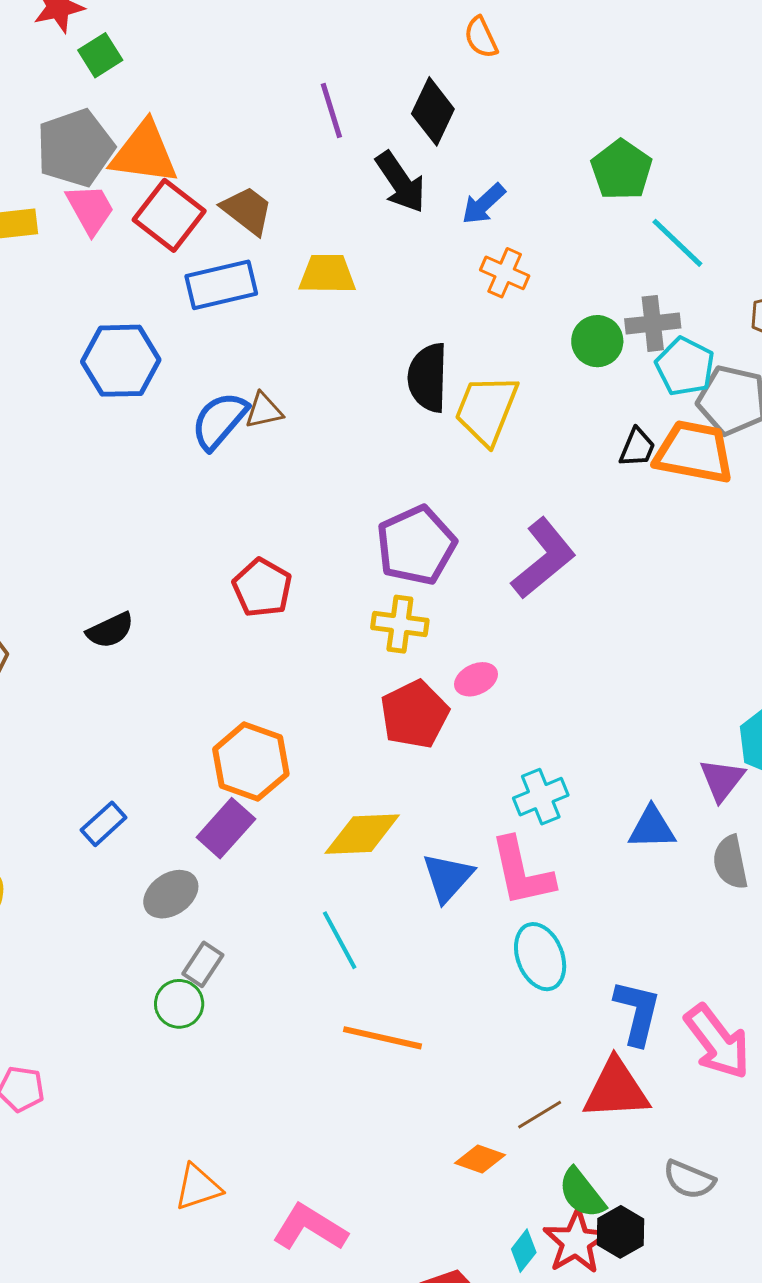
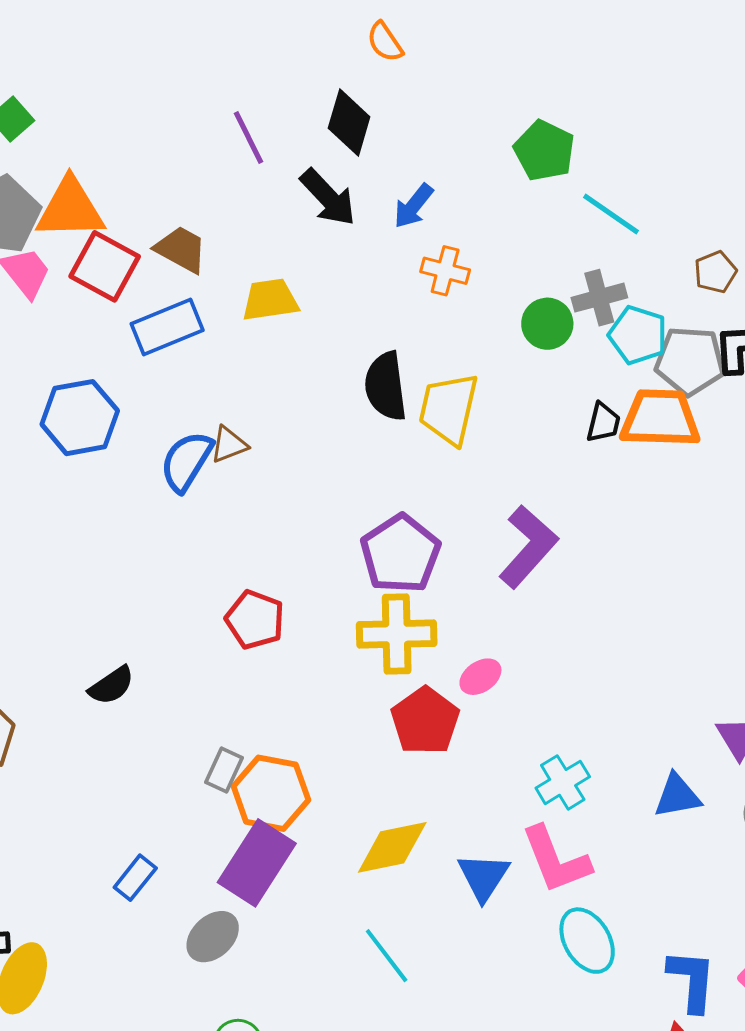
yellow cross: (400, 624) -> (397, 634), size x1.4
purple rectangle: (226, 828) -> (257, 863), size x1.4
gray rectangle: (203, 964) -> (224, 770), moved

